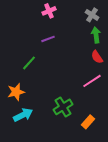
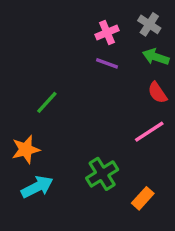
pink cross: (49, 11) -> (107, 33), moved
green arrow: (96, 35) -> (156, 57), turned -63
purple line: (48, 39) -> (107, 63), moved, turned 40

